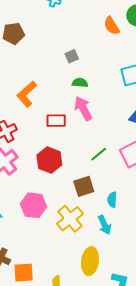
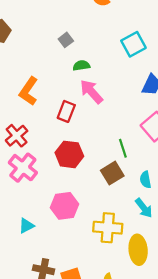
red rectangle: (56, 121) -> (66, 111), turned -54
green line: (99, 154) -> (123, 148), moved, turned -54
yellow cross: (70, 219) -> (108, 228), moved, turned -32

